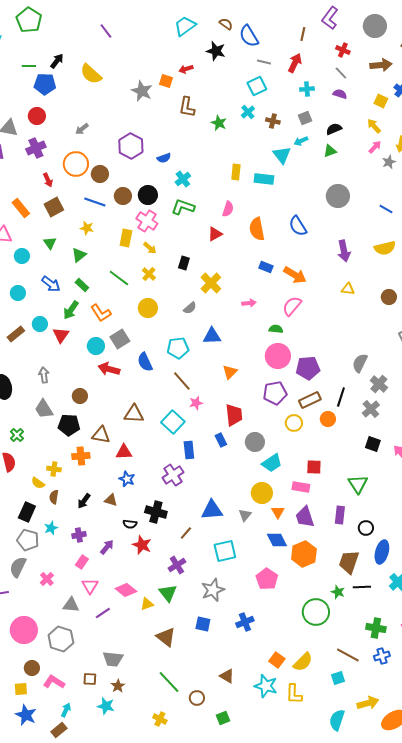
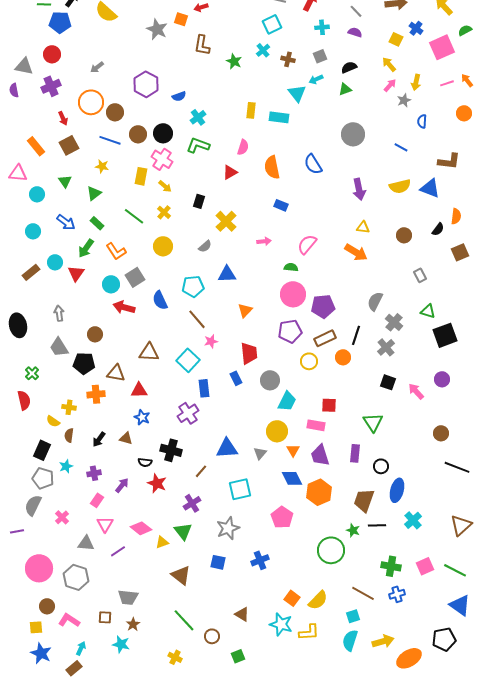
orange arrow: (295, 275) -> (356, 252), moved
cyan trapezoid: (272, 463) -> (287, 401), turned -30
yellow L-shape: (294, 694) -> (309, 632), turned -95
cyan semicircle: (337, 720) -> (350, 640), moved

